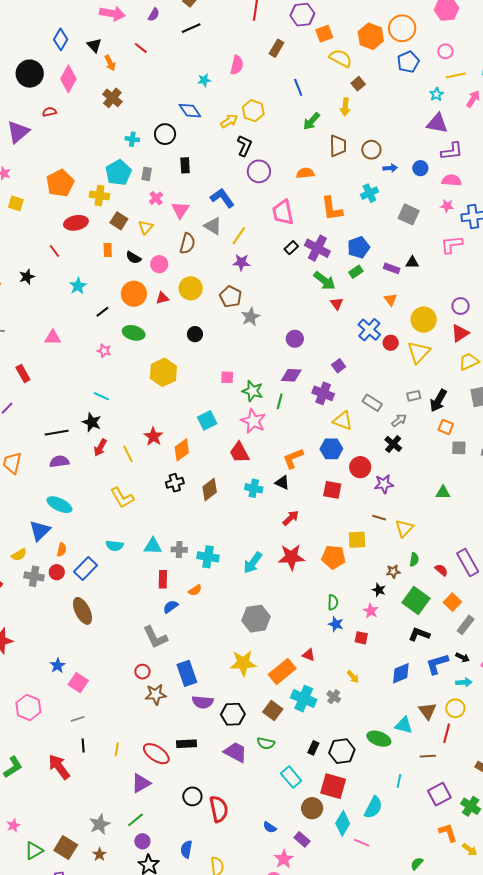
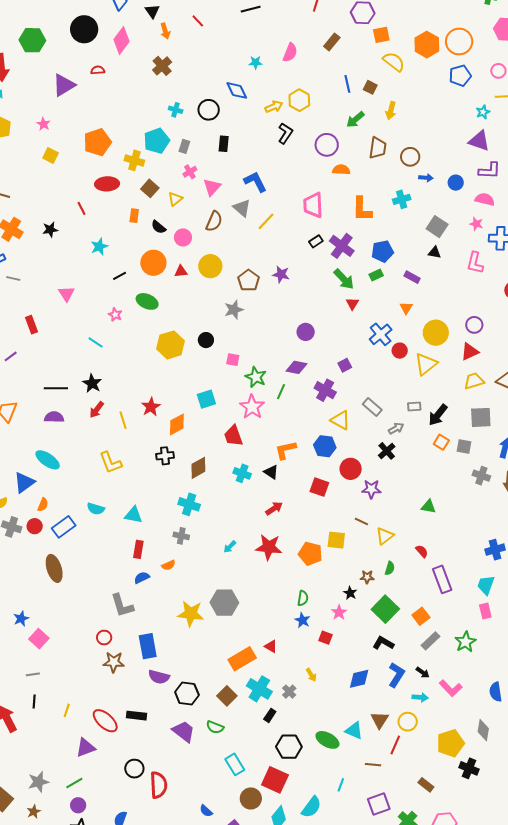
brown square: (358, 84) -> (370, 87), moved, turned -32
purple circle: (259, 171) -> (327, 145), moved
pink L-shape: (452, 245) -> (475, 263), turned -80
purple star: (241, 262) -> (281, 274), moved
black triangle: (412, 262) -> (435, 252), moved
gray star: (251, 317) -> (234, 310), moved
black circle: (195, 334) -> (206, 340), moved
pink triangle: (53, 338) -> (66, 294), turned 48
cyan line: (101, 396) -> (96, 342), moved
gray square: (459, 448) -> (464, 447), moved
gray cross: (179, 550) -> (181, 536), moved
cyan cross: (208, 557) -> (189, 504), moved
cyan arrow: (253, 563) -> (230, 547), size x0.6
red semicircle: (441, 570) -> (422, 551), moved
yellow star: (243, 663) -> (191, 614), moved
blue L-shape: (437, 664) -> (396, 675), turned 130
black rectangle: (313, 748) -> (270, 715), moved

